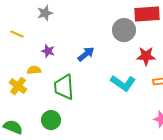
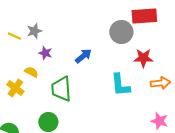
gray star: (45, 13) -> (34, 31), moved
yellow semicircle: (34, 70) -> (31, 72), turned 32
cyan L-shape: (123, 83) -> (120, 85), turned 50

